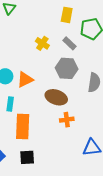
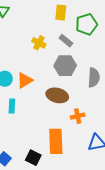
orange cross: (67, 120) -> (78, 116), moved
orange rectangle: (23, 127) -> (56, 141), moved
black square: (27, 157) -> (33, 158), turned 35

